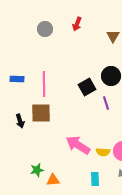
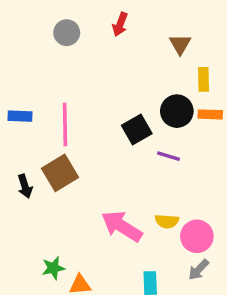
purple line: (106, 103) -> (169, 156), turned -56
brown square: (41, 113) -> (60, 173), turned -30
yellow semicircle: (103, 152) -> (167, 221), moved

